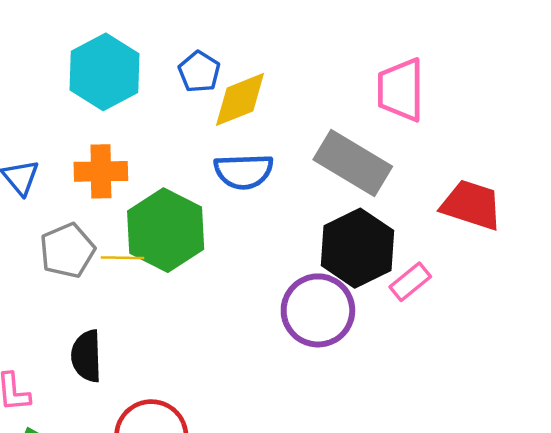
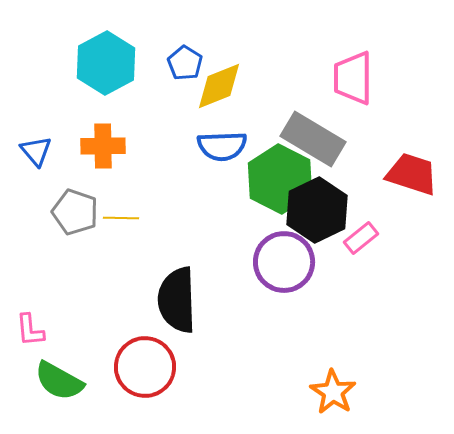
green hexagon: (166, 230) -> (280, 179), moved
gray pentagon: (67, 251) -> (75, 212), turned -30
black semicircle: (86, 356) -> (177, 300), moved, size x1.5

